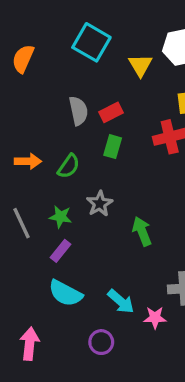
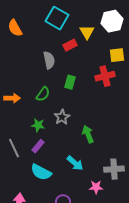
orange semicircle: (23, 59) -> (15, 28), turned -54
red rectangle: (111, 112) -> (70, 45), moved
orange arrow: (28, 161) -> (12, 98), moved
gray line: (21, 223) -> (14, 148), moved
cyan arrow: (121, 301) -> (75, 163), moved

